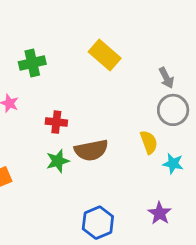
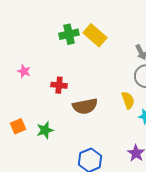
green cross: (32, 63) -> (69, 34), moved
green star: (58, 161) -> (45, 130), moved

